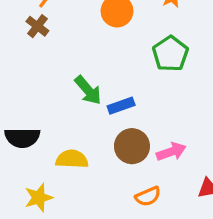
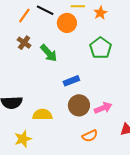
brown cross: (37, 26) -> (24, 43), moved
green arrow: (88, 90) -> (49, 53), moved

